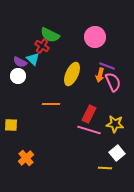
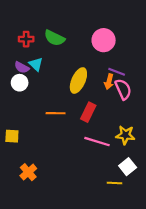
red cross: (42, 46) -> (26, 39), moved, turned -32
red rectangle: (89, 114) -> (88, 112), moved

